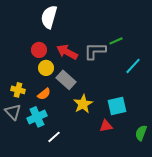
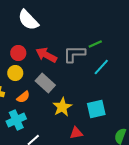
white semicircle: (49, 17) -> (28, 20), turned -60
cyan line: (133, 66) -> (101, 67), moved
yellow circle: (46, 68) -> (15, 73), moved
red triangle: (106, 126) -> (76, 133), moved

